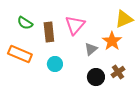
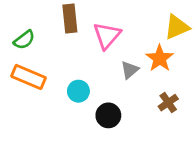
green semicircle: (25, 23) -> (24, 40), moved, turned -70
brown rectangle: (49, 32) -> (70, 18), moved
black circle: (96, 77) -> (108, 115), moved

